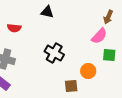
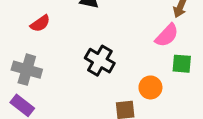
red semicircle: (14, 28) -> (40, 23), turned -40

